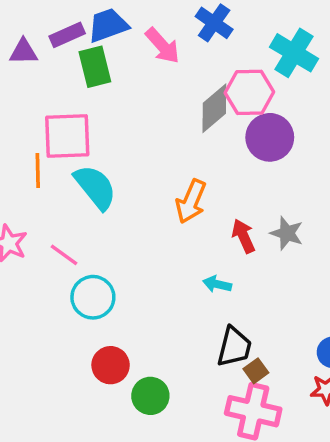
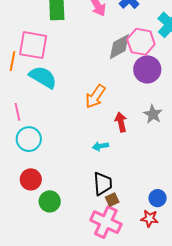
cyan semicircle: (95, 187) -> (43, 77), turned -32
gray star: (287, 233) -> (153, 114), moved
pink line: (64, 255) -> (17, 112), turned 30
cyan arrow: (217, 284) -> (100, 146), turned -35
black trapezoid: (234, 347) -> (103, 184), turned -30

